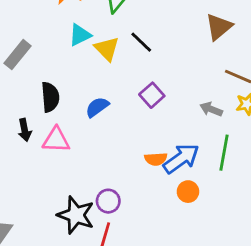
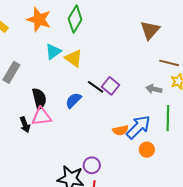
black line: (141, 42) -> (96, 87), moved
pink triangle: (56, 140) -> (41, 117), moved

